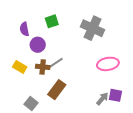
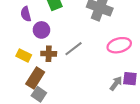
gray line: (55, 64) -> (74, 49), moved
brown rectangle: (57, 90) -> (35, 78), moved

